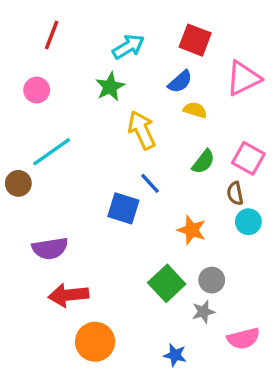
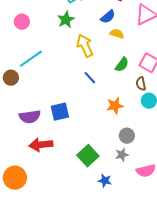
blue square: (123, 208) -> (60, 112), moved, turned -30
orange star: (192, 230) -> (115, 106), turned -30
green square: (167, 283) -> (88, 156), moved
orange circle: (95, 342) -> (15, 178), moved

